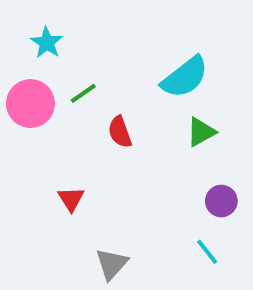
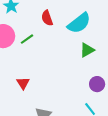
green line: (83, 93) -> (27, 39), moved
red semicircle: (120, 132) -> (47, 18), moved

